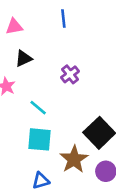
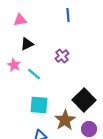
blue line: (63, 19) -> (68, 15), moved
cyan line: (38, 108) -> (34, 74), moved

